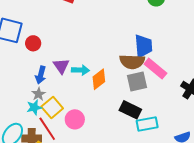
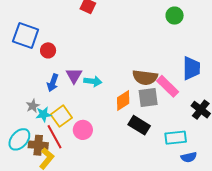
blue trapezoid: (143, 46) -> (191, 68), moved
orange diamond: (99, 79) -> (123, 101), moved
gray star: (39, 94) -> (33, 106), moved
cyan rectangle: (147, 124) -> (176, 138), moved

